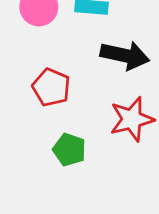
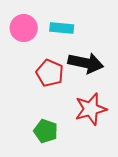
red pentagon: (51, 87) -> (50, 73), moved

